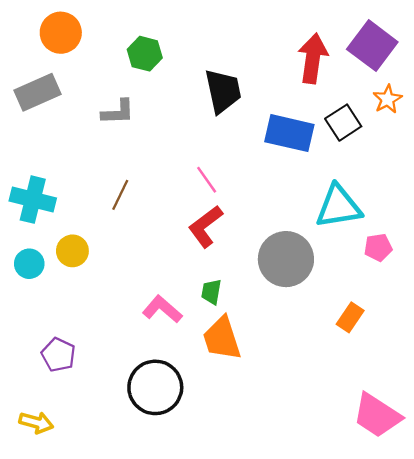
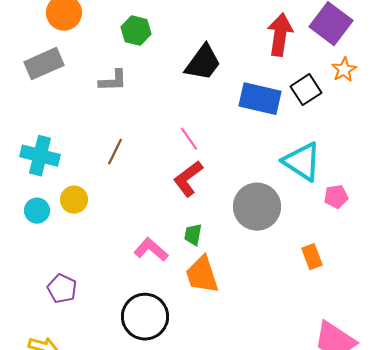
black trapezoid: (223, 91) -> (203, 63), turned 48
cyan triangle: (338, 207) -> (302, 162), turned 42
orange rectangle: (350, 317) -> (312, 257), turned -55

